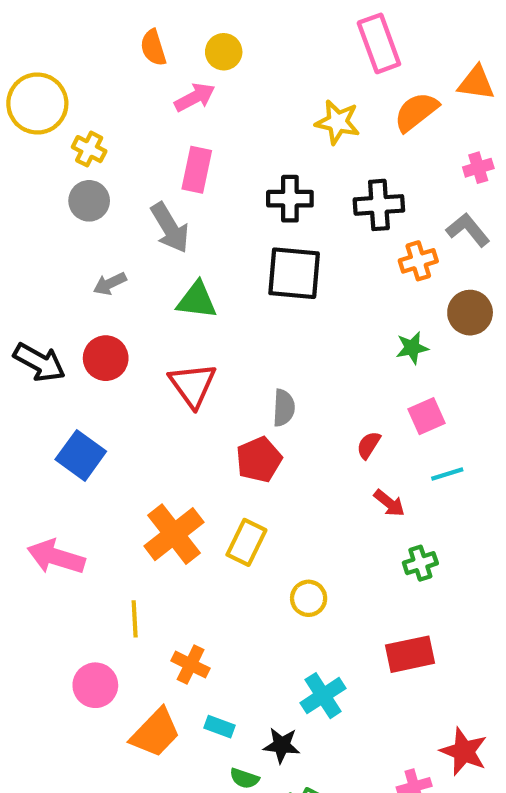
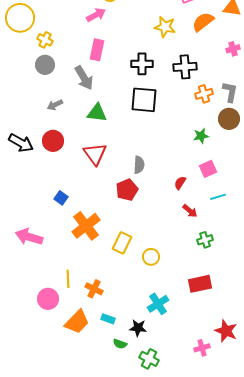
gray L-shape: (468, 230) -> (230, 92), moved, turned 50
blue square: (81, 455) -> (61, 198), moved, size x0.6
yellow rectangle: (246, 542) -> (122, 243), moved
yellow line: (135, 619) -> (68, 279), moved

